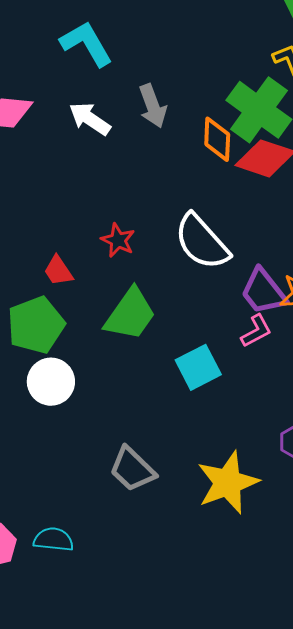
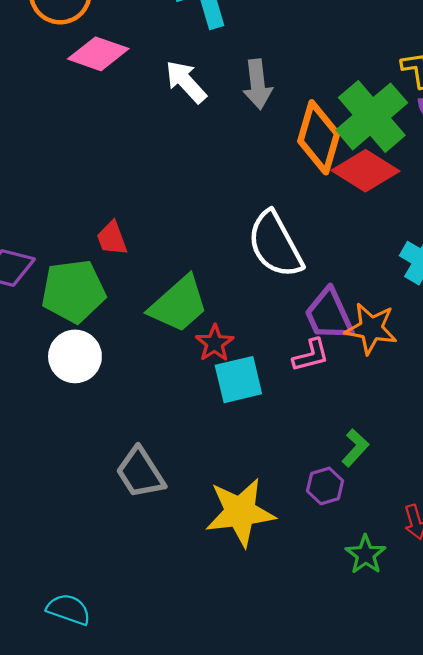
orange diamond: (217, 139) -> (319, 137), size x1.4
red star: (118, 240) -> (215, 343), moved
cyan semicircle: (53, 540) -> (69, 609), moved

